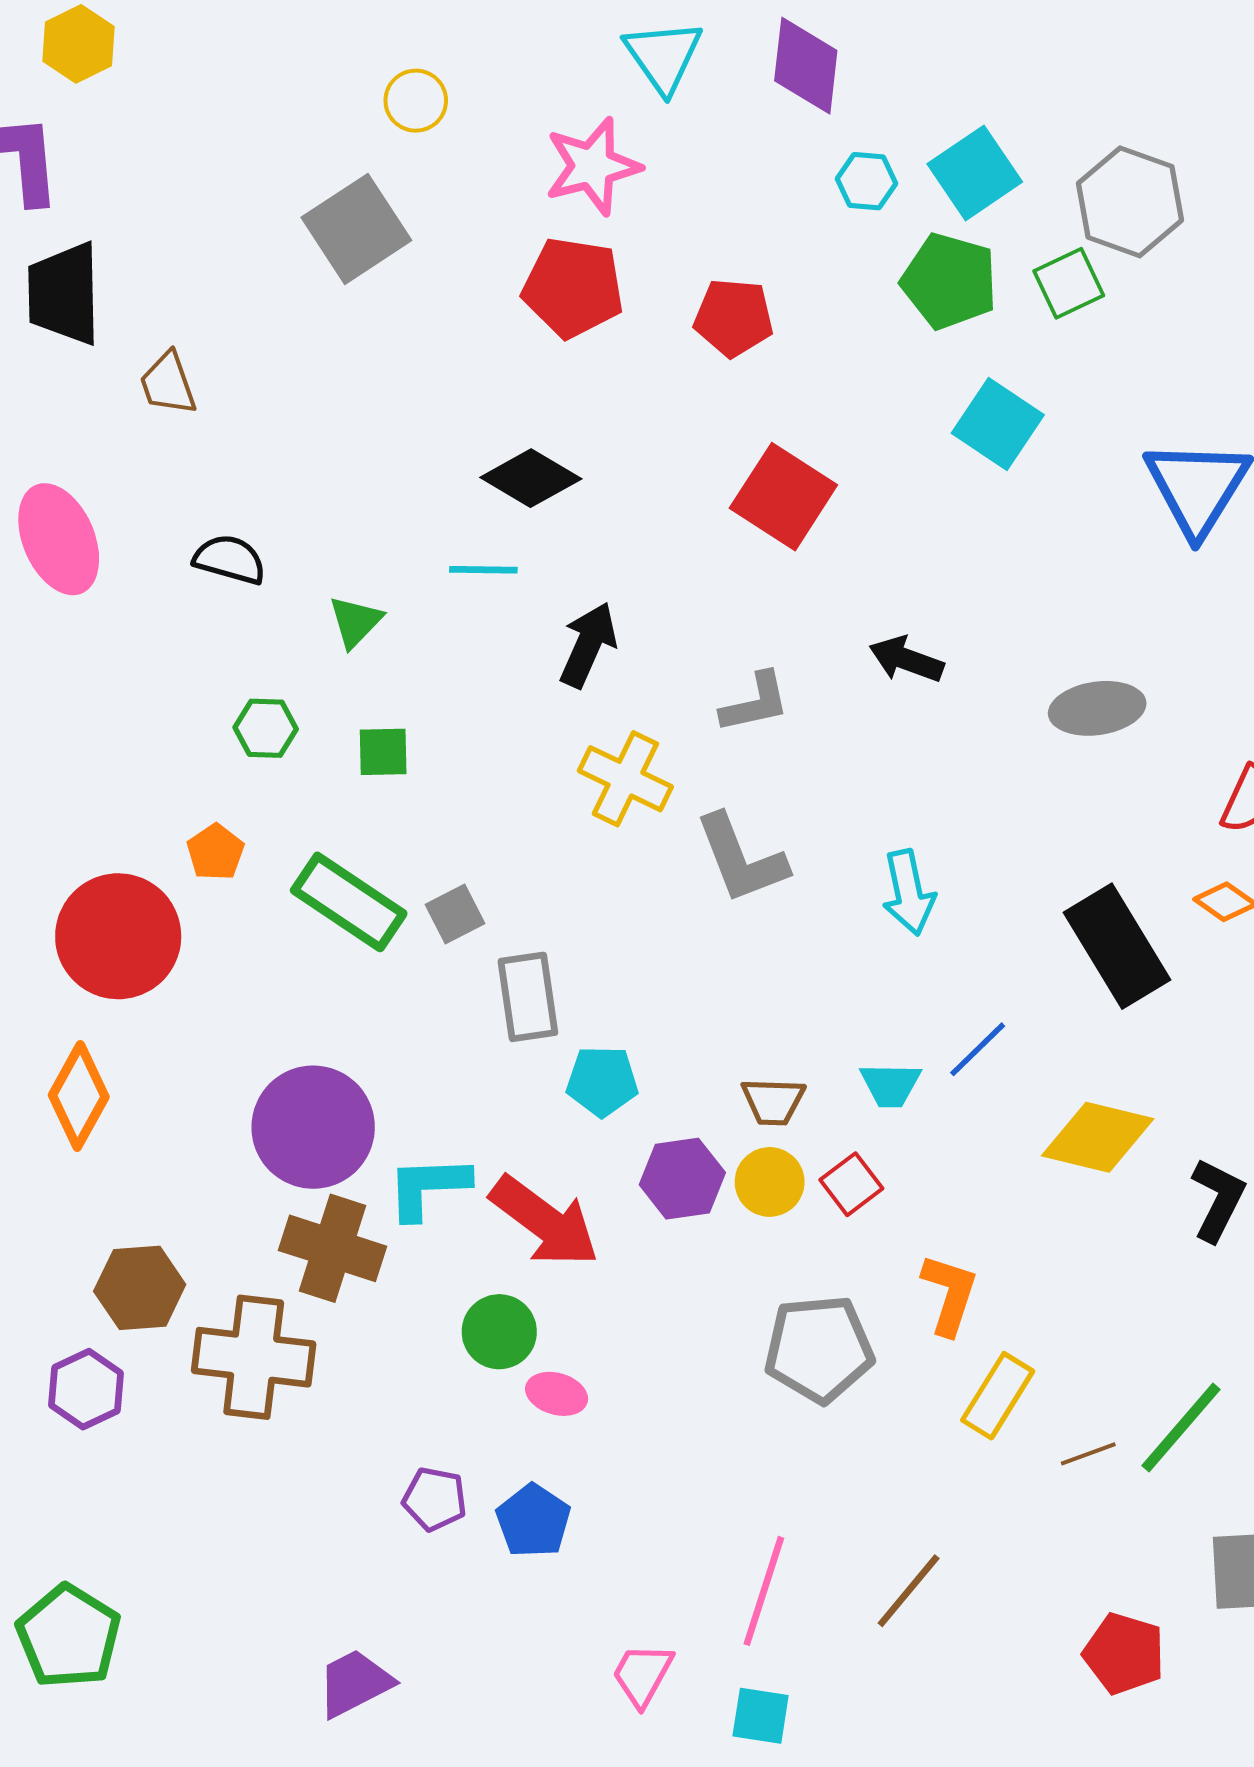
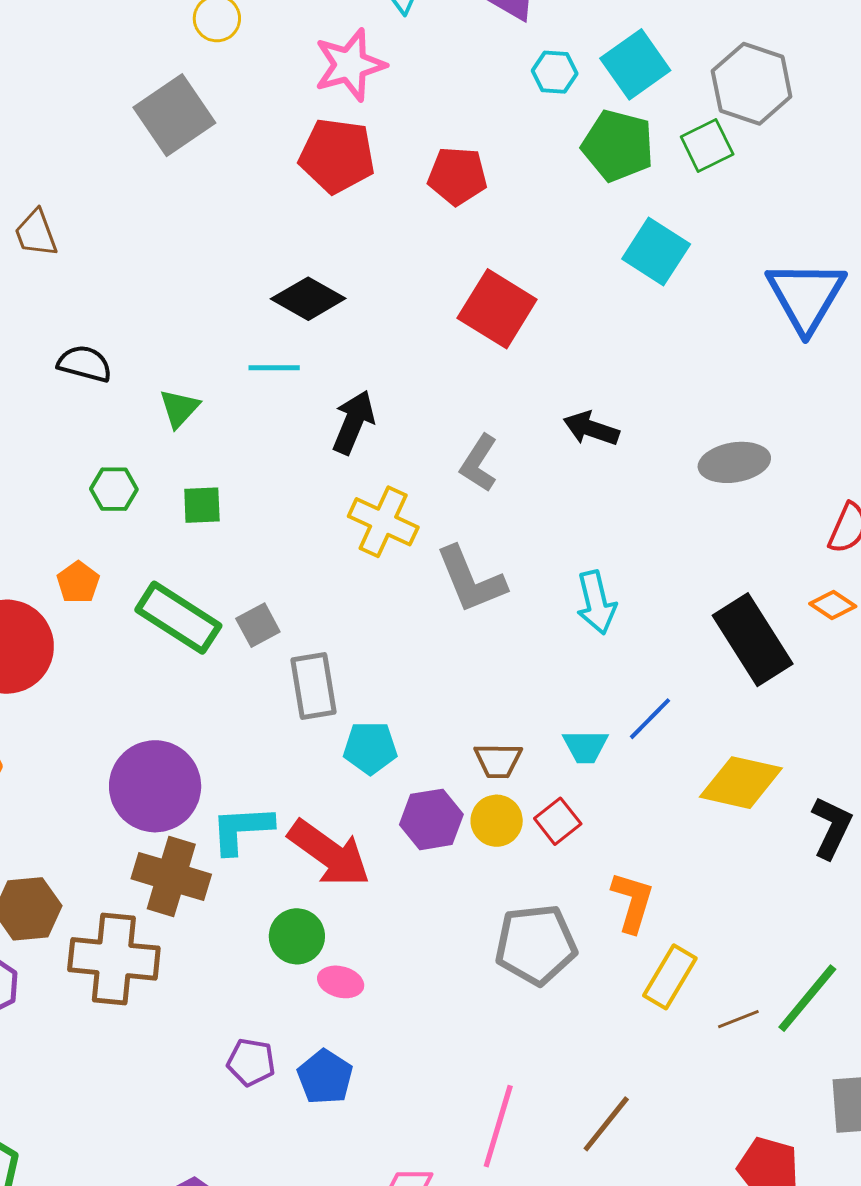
gray L-shape: (755, 703) -> (479, 463), turned 136

